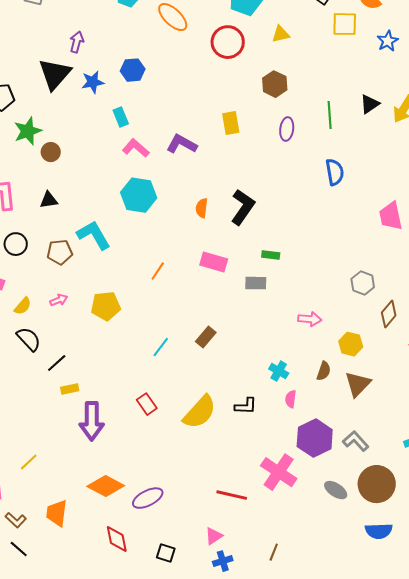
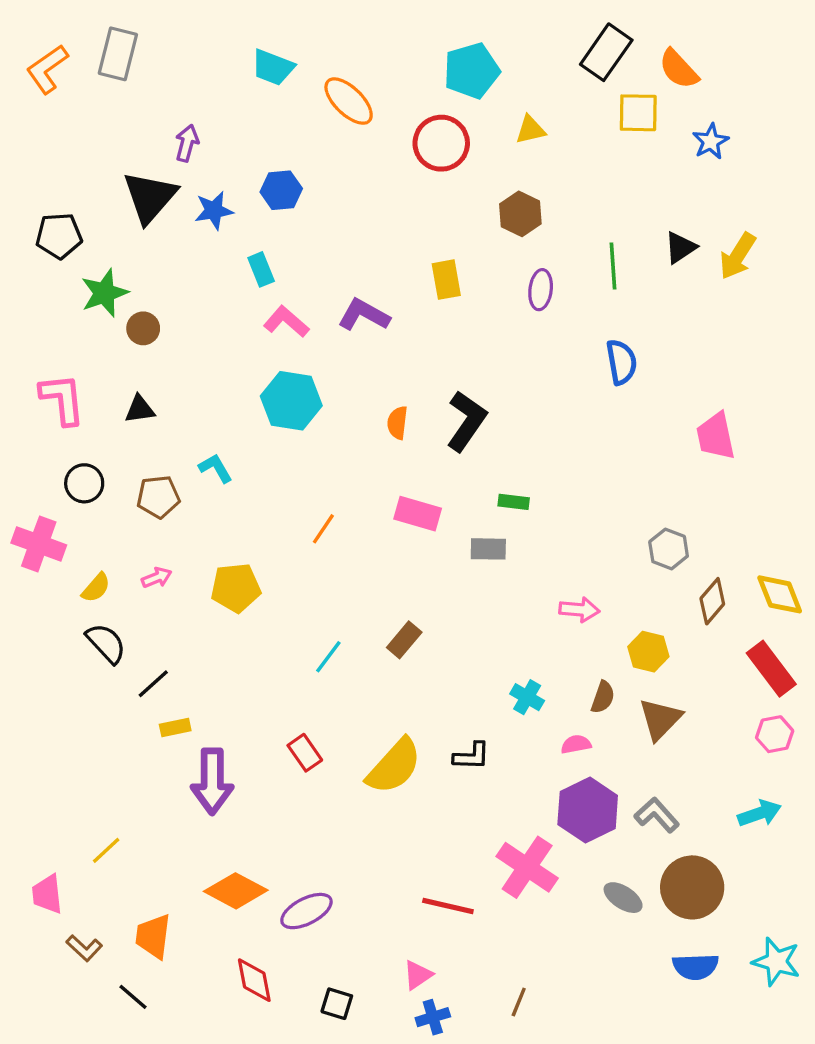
cyan L-shape: (94, 235) -> (216, 468), size x0.6
pink semicircle: (291, 399) -> (576, 744), moved, turned 72
black line: (19, 549) -> (133, 997), moved

